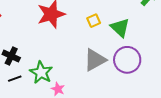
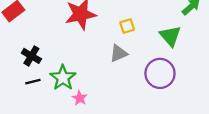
green triangle: (120, 28) -> (170, 36), moved
gray triangle: (95, 60) -> (119, 53), moved, size x0.7

